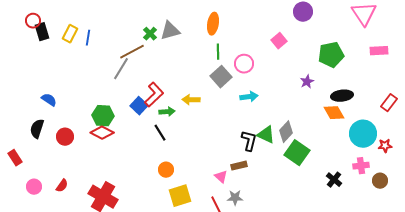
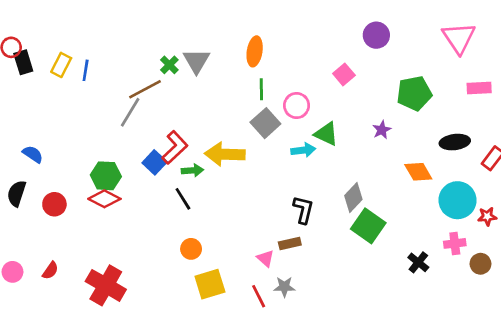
gray triangle: (170, 31) -> (196, 61), turned -45
black ellipse: (342, 96) -> (455, 142), moved
yellow arrow: (191, 100) -> (225, 154), size x1.6
green triangle: (266, 135) -> (326, 134), moved

